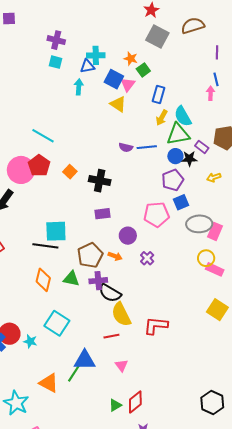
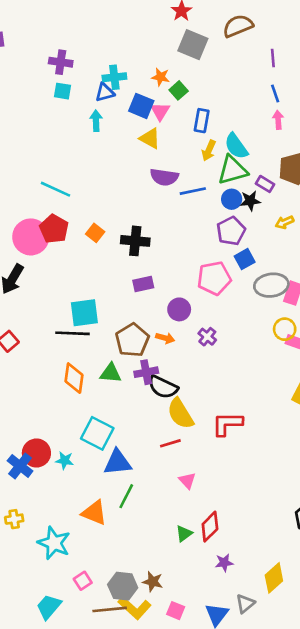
pink arrow: (211, 93) -> (278, 120), moved
purple semicircle: (126, 147) -> (164, 177), moved, size x1.5
blue triangle: (85, 360) -> (118, 462), moved

